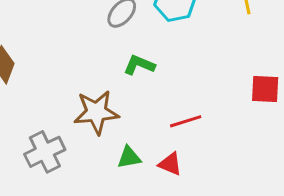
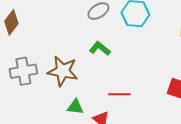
gray cross: (45, 152) -> (23, 71), moved

